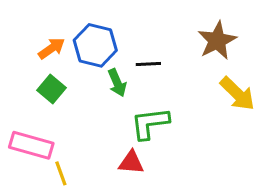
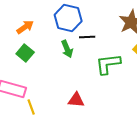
blue hexagon: (95, 45) -> (68, 18), moved
green L-shape: (150, 123) -> (108, 64), moved

